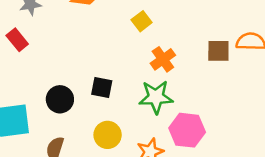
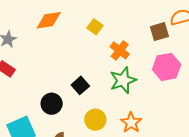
black square: (102, 88) -> (80, 85), turned -36
pink hexagon: (187, 130) -> (167, 67), moved

